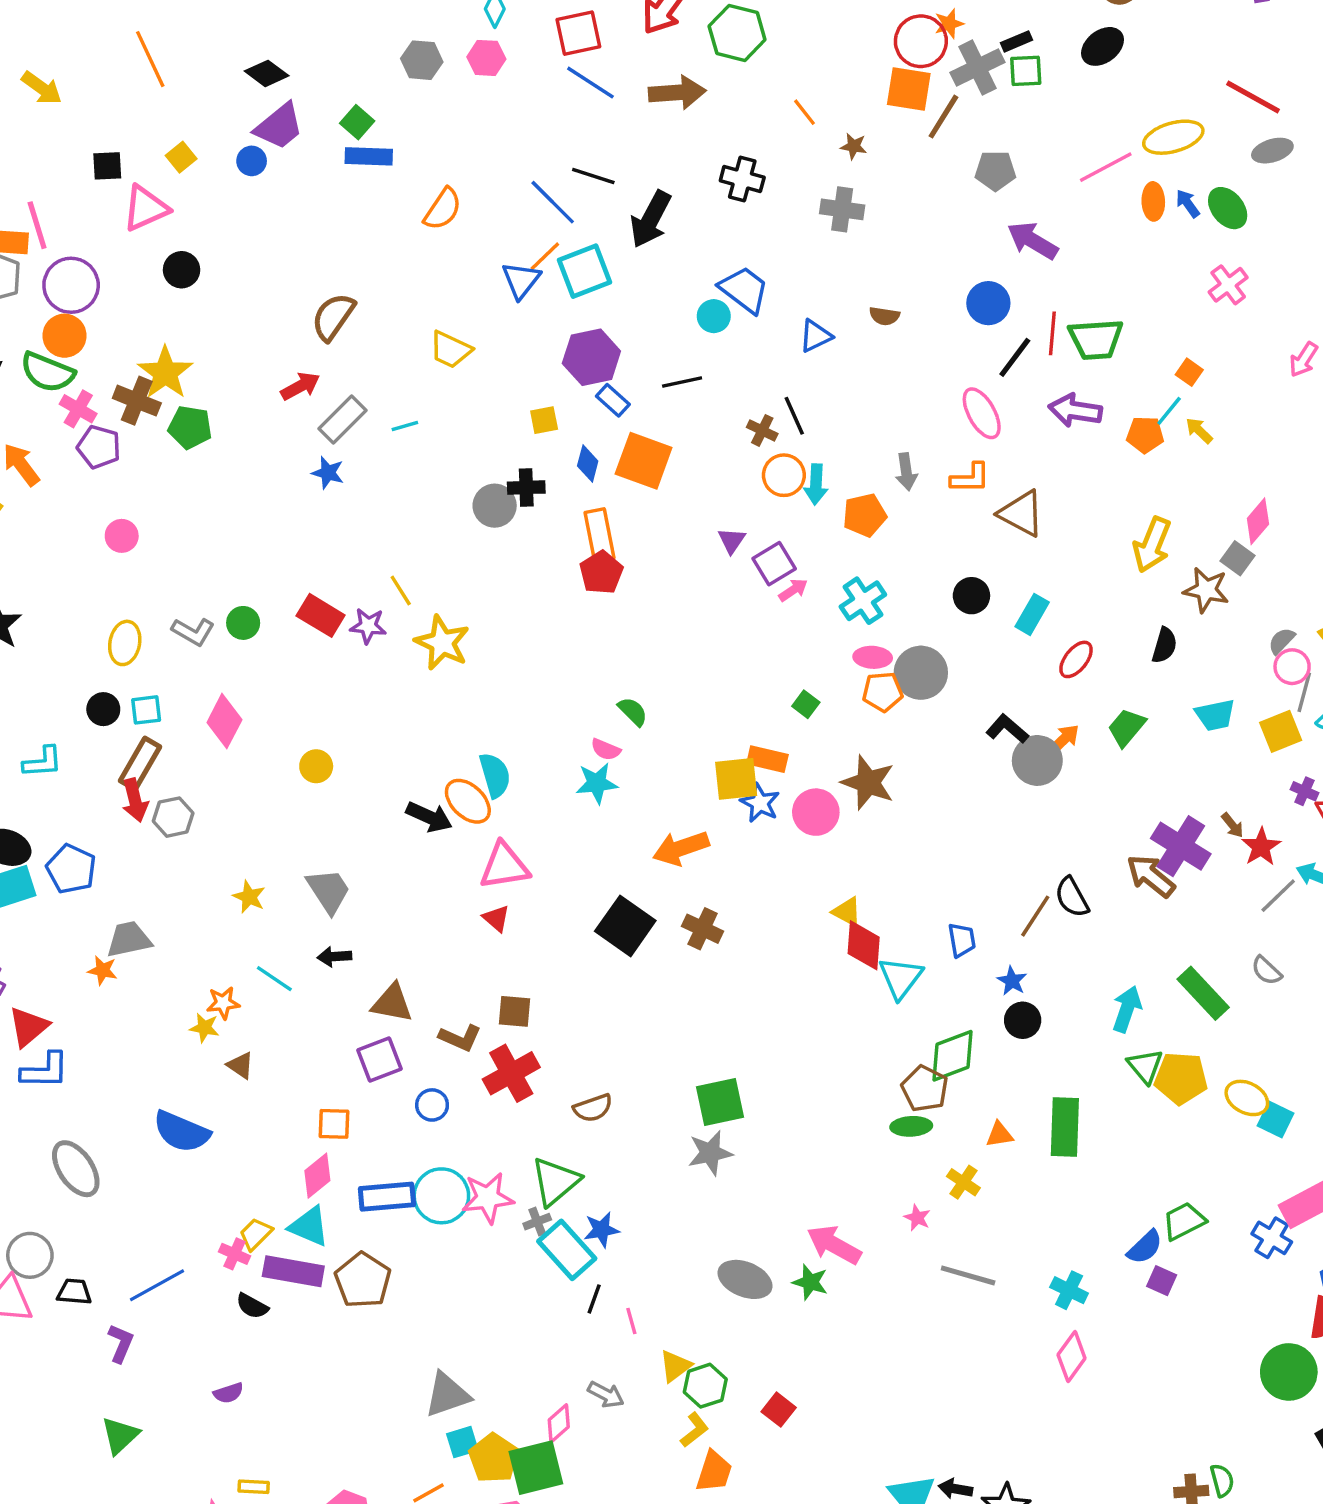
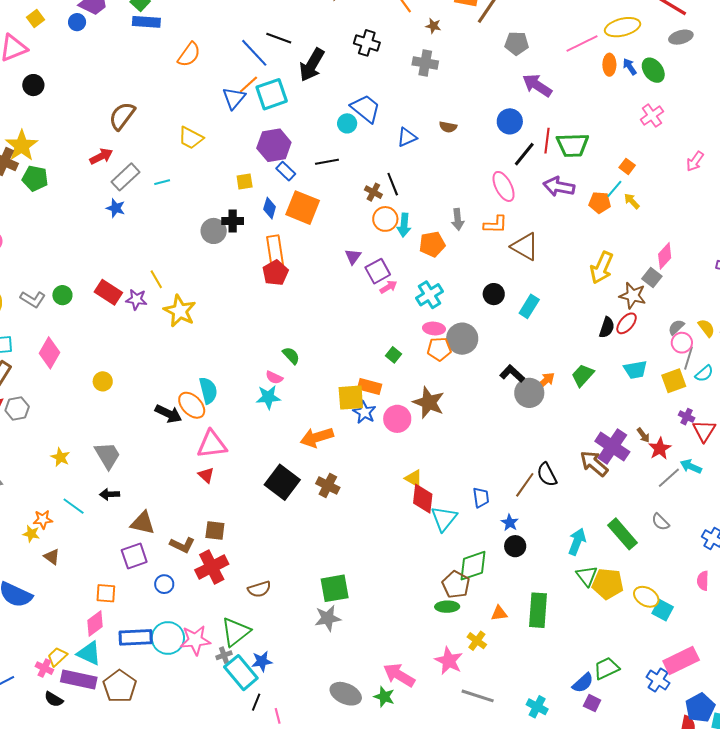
red ellipse: (1076, 659) -> (627, 323), moved
pink star: (917, 1218) -> (449, 661), size x1.8

